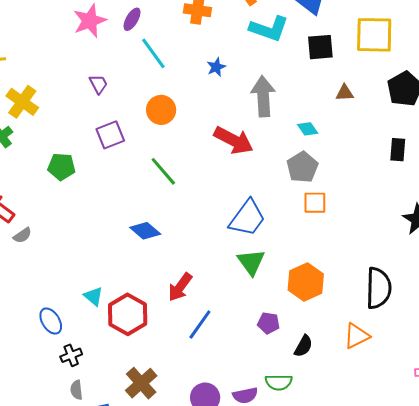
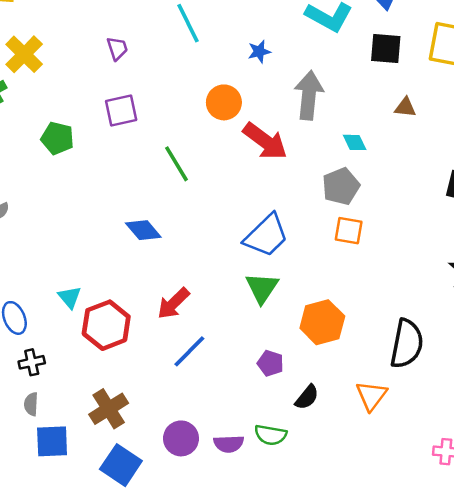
orange circle: (161, 110) -> (224, 102), moved
orange triangle: (357, 336) -> (371, 396), turned -36

